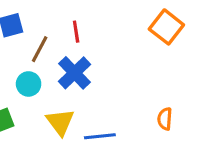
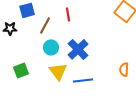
blue cross: (74, 73) -> (78, 49), moved
cyan circle: (29, 84) -> (51, 47), moved

